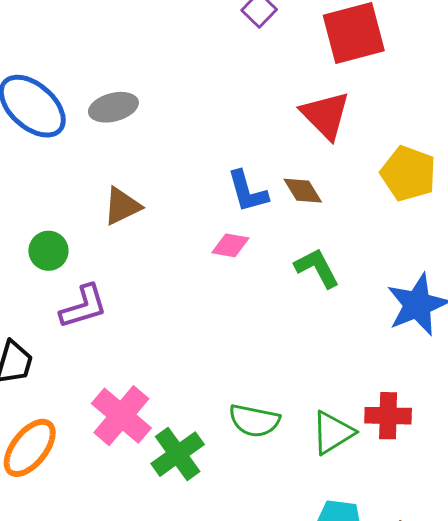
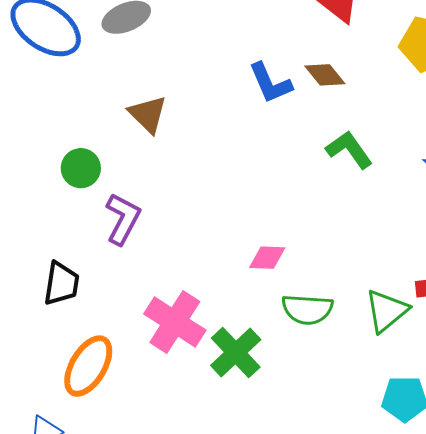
brown triangle: (122, 206) -> (148, 114), turned -42
pink diamond: (230, 245) -> (267, 258), moved
purple L-shape: (83, 307) -> (123, 219), turned -38

